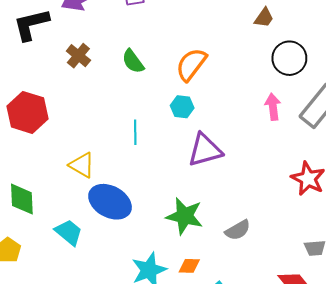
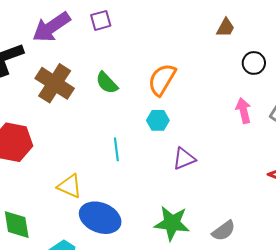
brown cross: (78, 56) -> (55, 83), size x1.6
black circle: (289, 58) -> (254, 63), size x0.7
purple triangle: (205, 150) -> (184, 159), size x0.7

